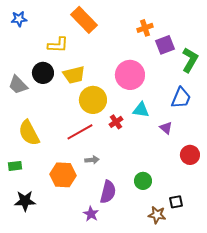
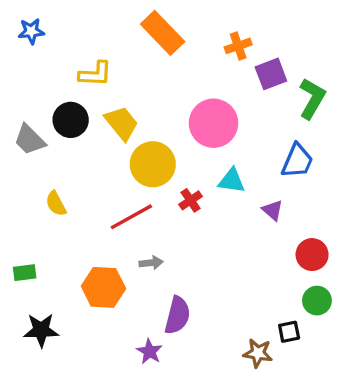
orange rectangle: (84, 20) -> (163, 33), moved
yellow trapezoid: (74, 75) -> (122, 123), turned -115
yellow semicircle: (29, 133) -> (56, 204), moved, size x0.6
green circle: (143, 181) -> (317, 301), moved

